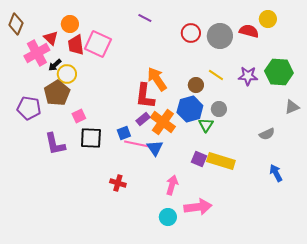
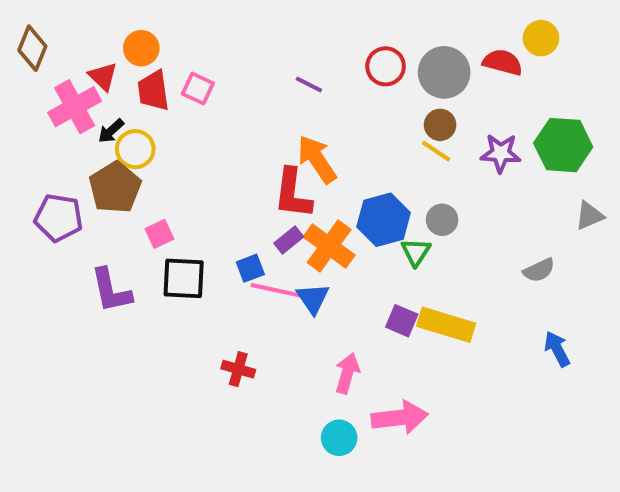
purple line: (145, 18) -> (309, 85), moved
pink square: (98, 44) -> (198, 89), size x0.6
brown circle: (196, 85) -> (440, 125), moved

